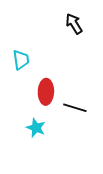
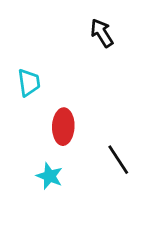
black line: (75, 108) -> (118, 160), moved, turned 40

